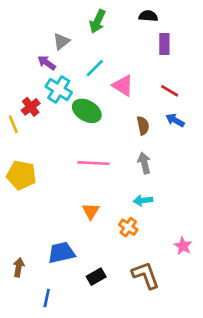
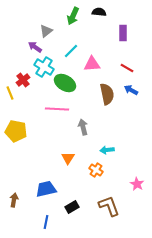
black semicircle: (148, 16) -> (99, 12), moved
pink triangle: (123, 85) -> (92, 64), turned -36
brown semicircle: (143, 126) -> (107, 94), size x1.5
pink line: (93, 163) -> (57, 109), moved
gray arrow: (144, 163) -> (83, 127), moved
blue line: (47, 298) -> (46, 222), moved

